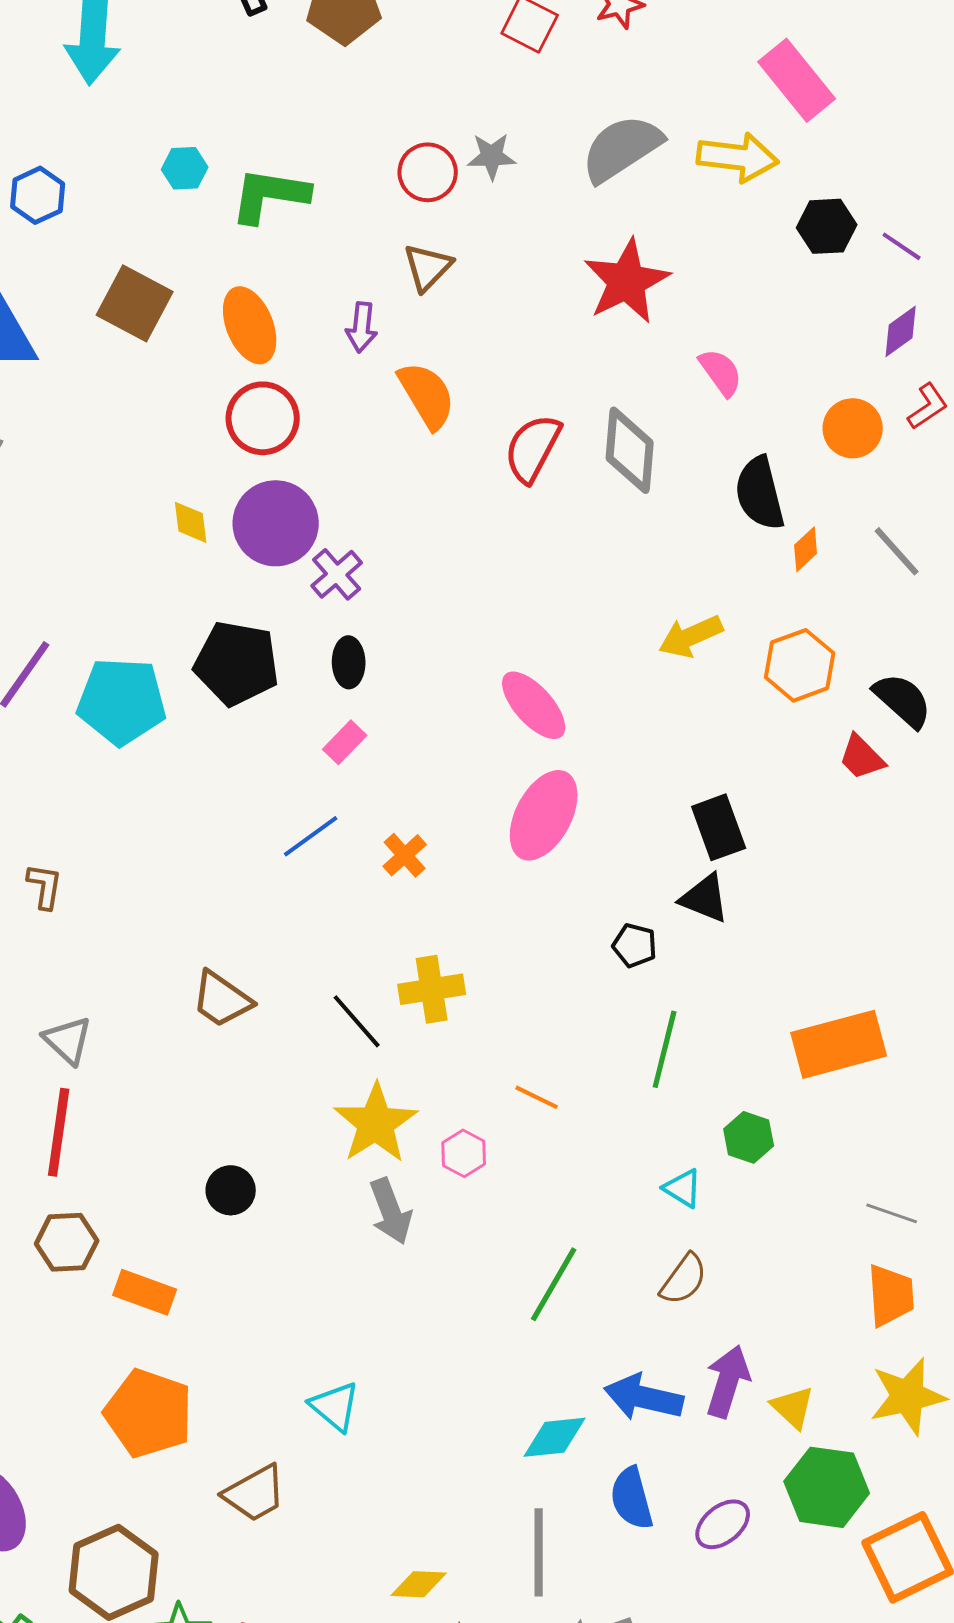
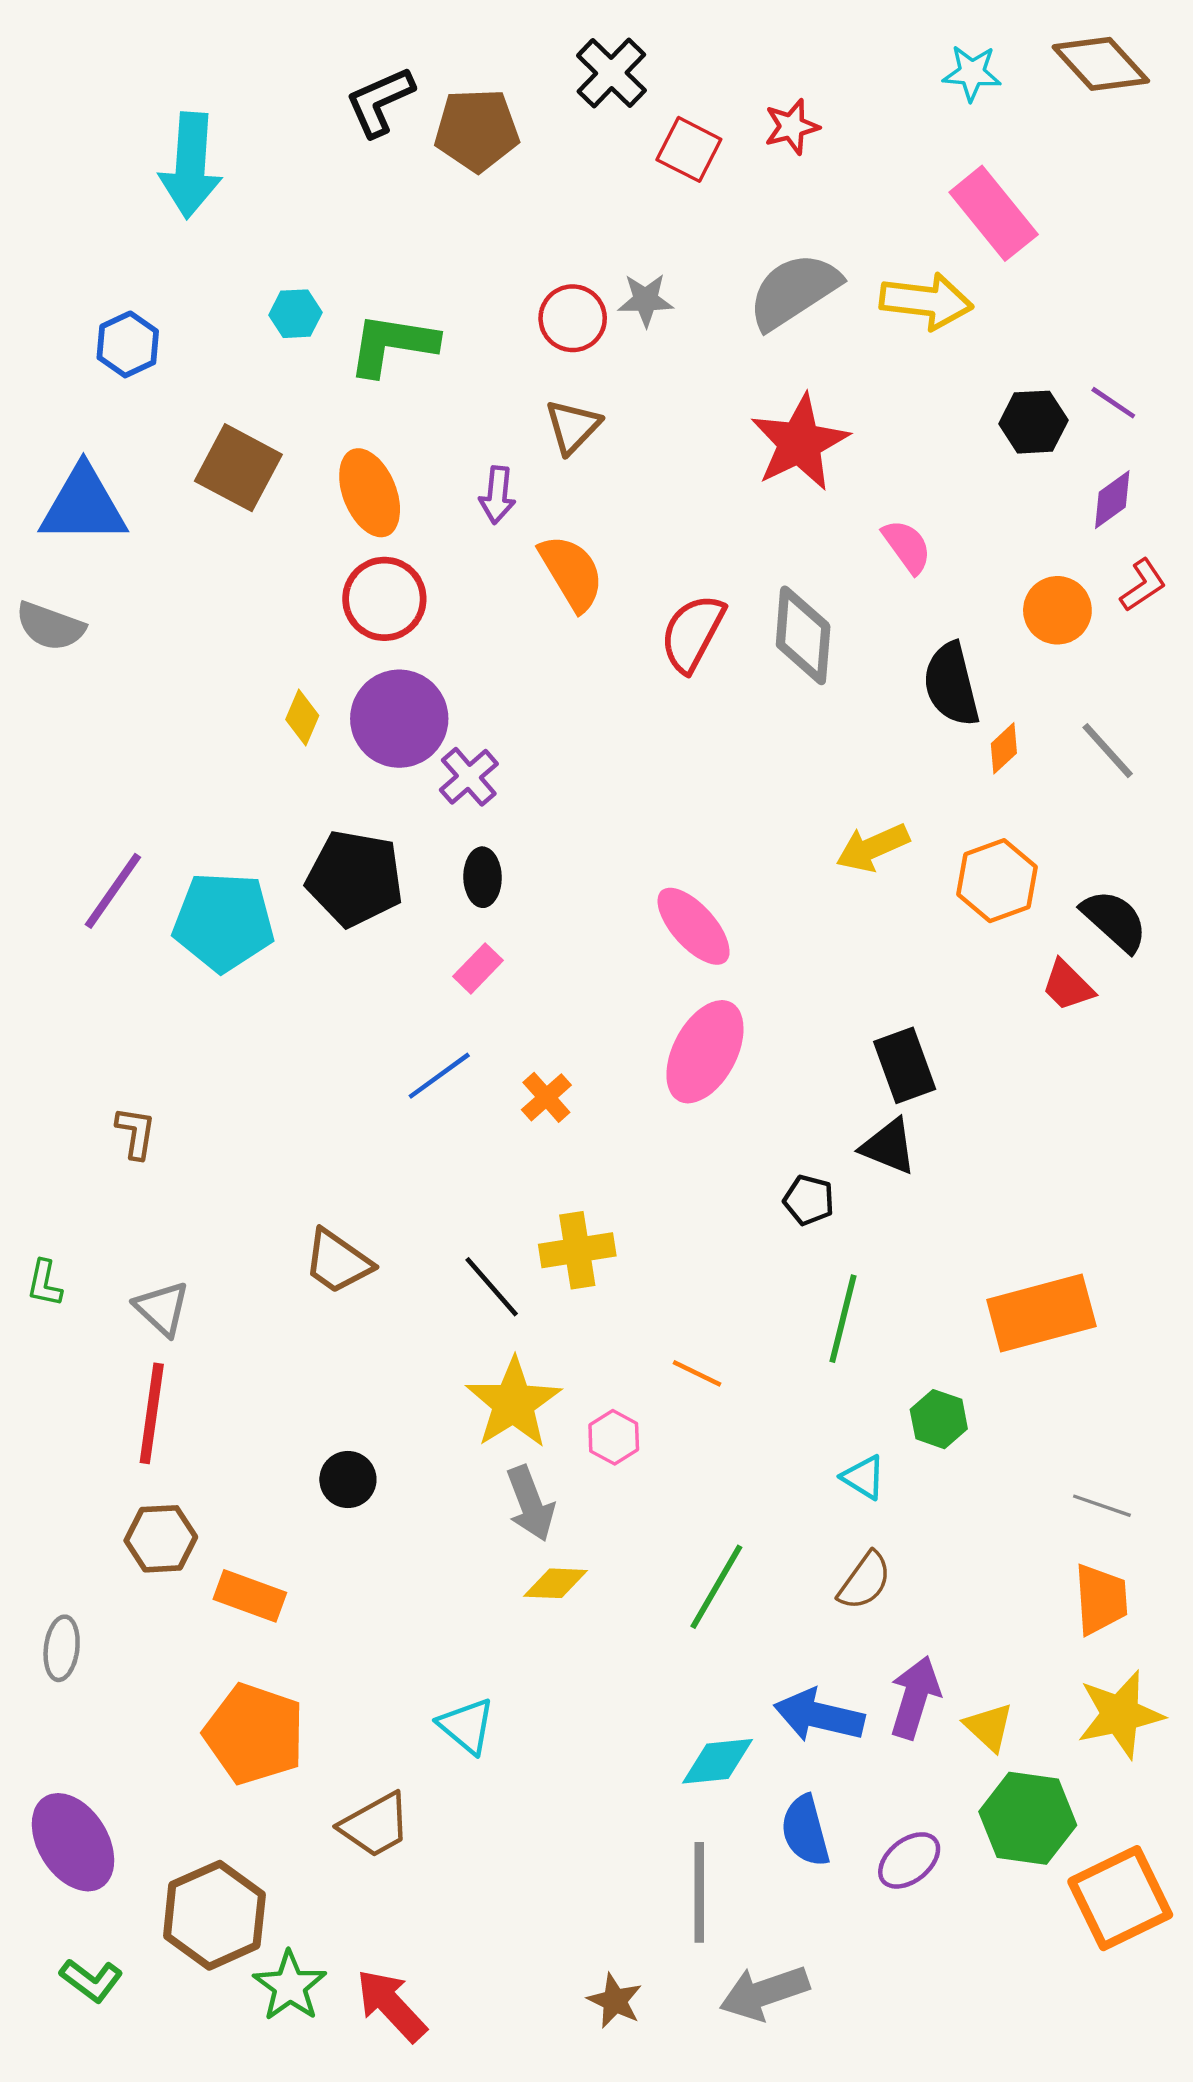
black hexagon: (827, 226) -> (1033, 422), moved
yellow diamond: (191, 522) -> (302, 717), turned 30
yellow diamond: (419, 1584) -> (556, 1583), moved

